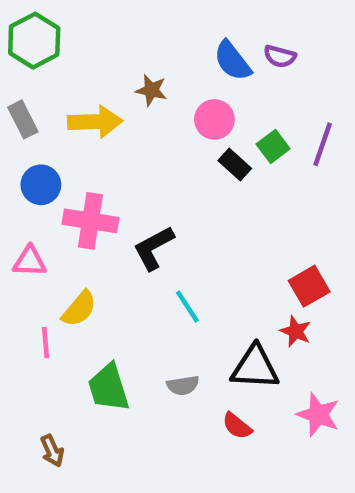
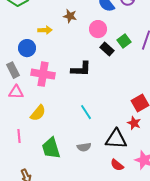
gray rectangle: (23, 119) -> (13, 70), moved
yellow arrow: (95, 122) -> (45, 30), size x0.6
blue circle: (41, 185) -> (27, 48), moved
black L-shape: (154, 248) -> (81, 69), moved, turned -150
pink line: (45, 343) -> (19, 136), moved
red semicircle: (237, 426) -> (117, 165), moved

